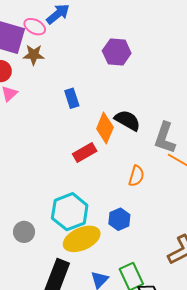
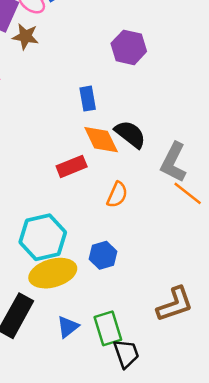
blue rectangle: (72, 98) -> (88, 99), moved
orange diamond: (105, 128) -> (101, 140), turned -56
orange semicircle: (136, 176) -> (117, 195), moved

